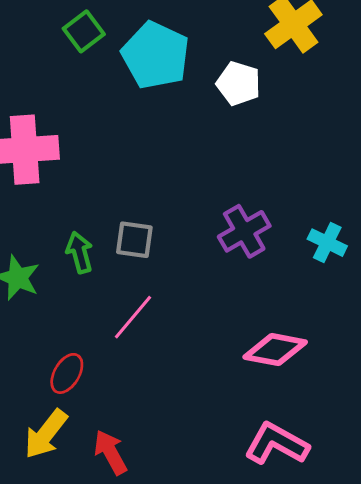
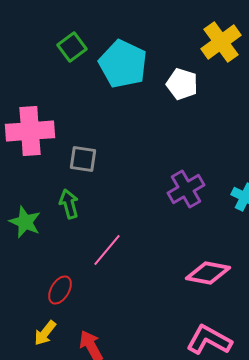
gray square: (134, 240) -> (83, 159), moved
yellow arrow: (46, 434) -> (45, 333), size x0.7

